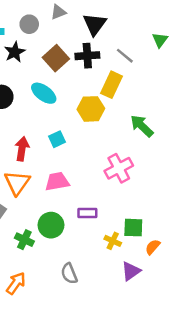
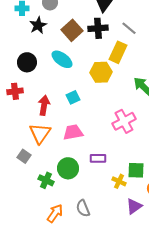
orange arrow: (16, 283) -> (55, 213), moved

